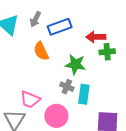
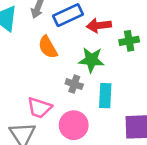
red arrow: (96, 37) -> (99, 25), moved
gray cross: (67, 87) -> (74, 84), moved

